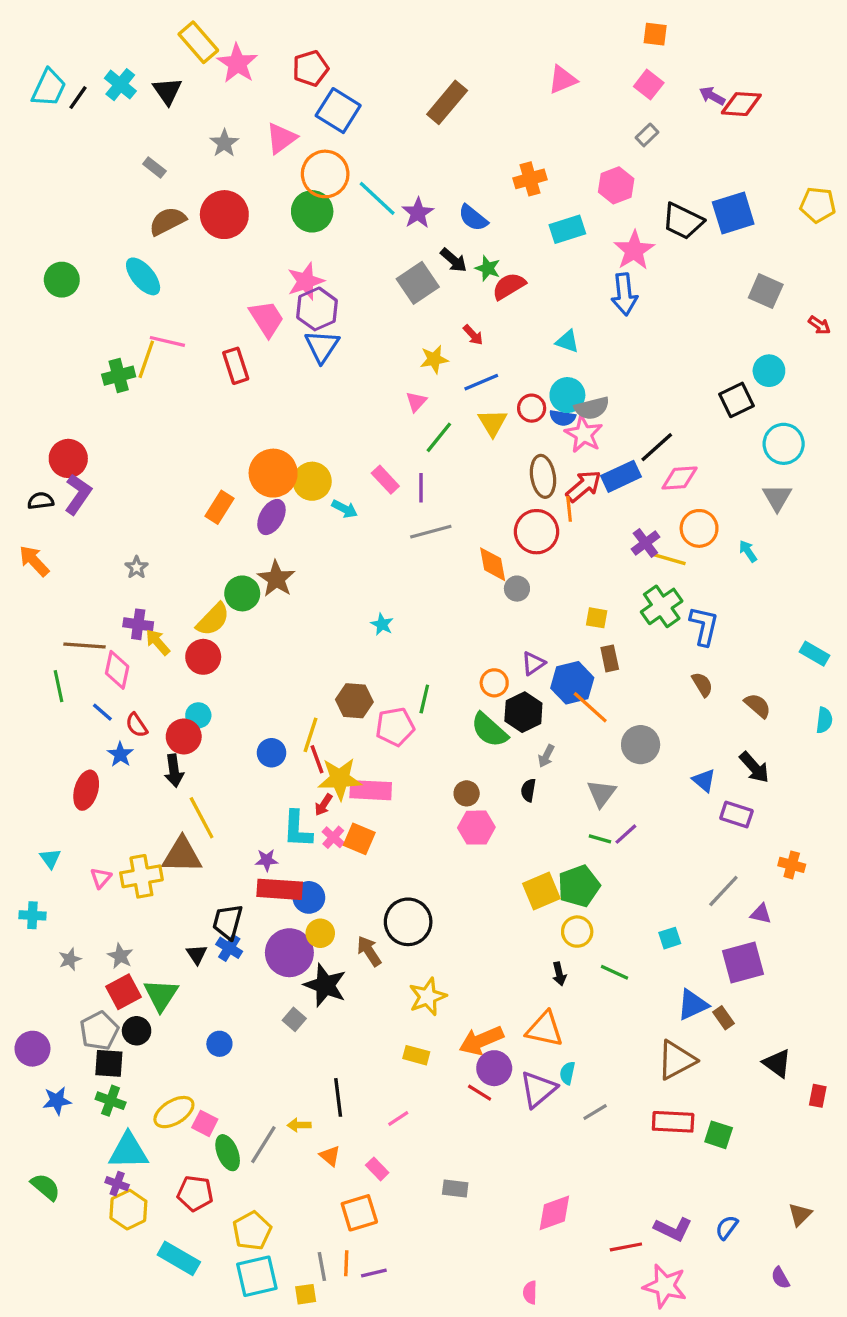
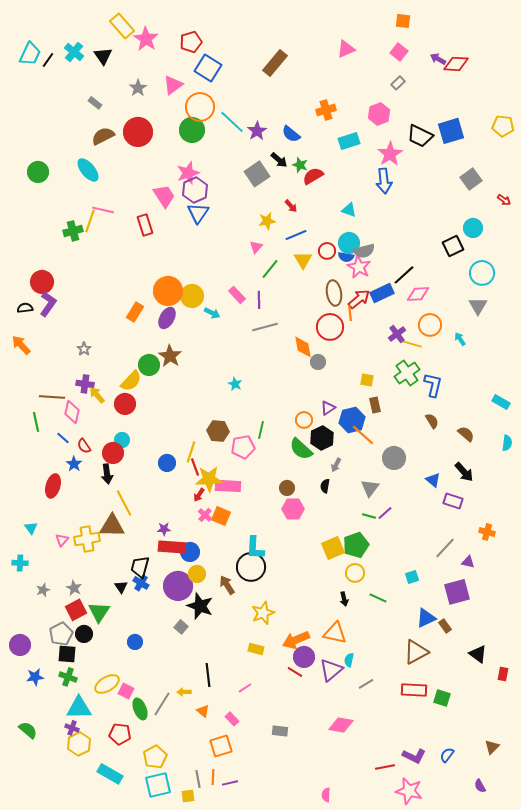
gray square: (766, 291) -> (471, 179), turned 30
cyan L-shape: (298, 829) -> (255, 548), moved
pink diamond: (554, 1213) -> (341, 725), moved, turned 30

